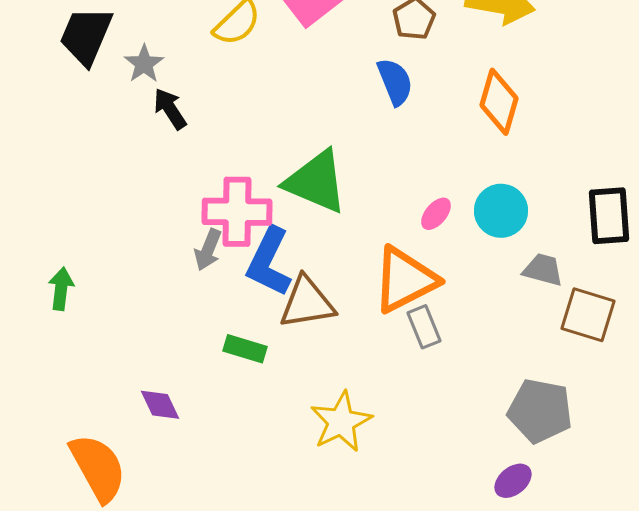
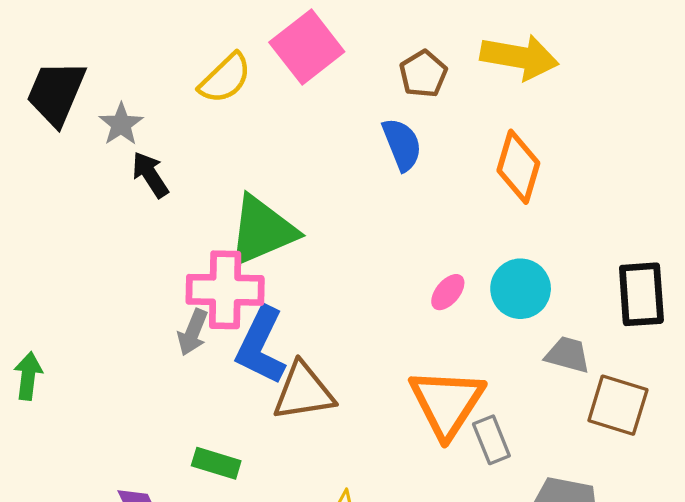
green triangle: (316, 182) -> (262, 231), moved, turned -46
orange triangle: (405, 280) -> (447, 403), moved, turned -30
gray rectangle: (424, 327) -> (491, 440), moved
green rectangle: (245, 349) -> (216, 463), moved

